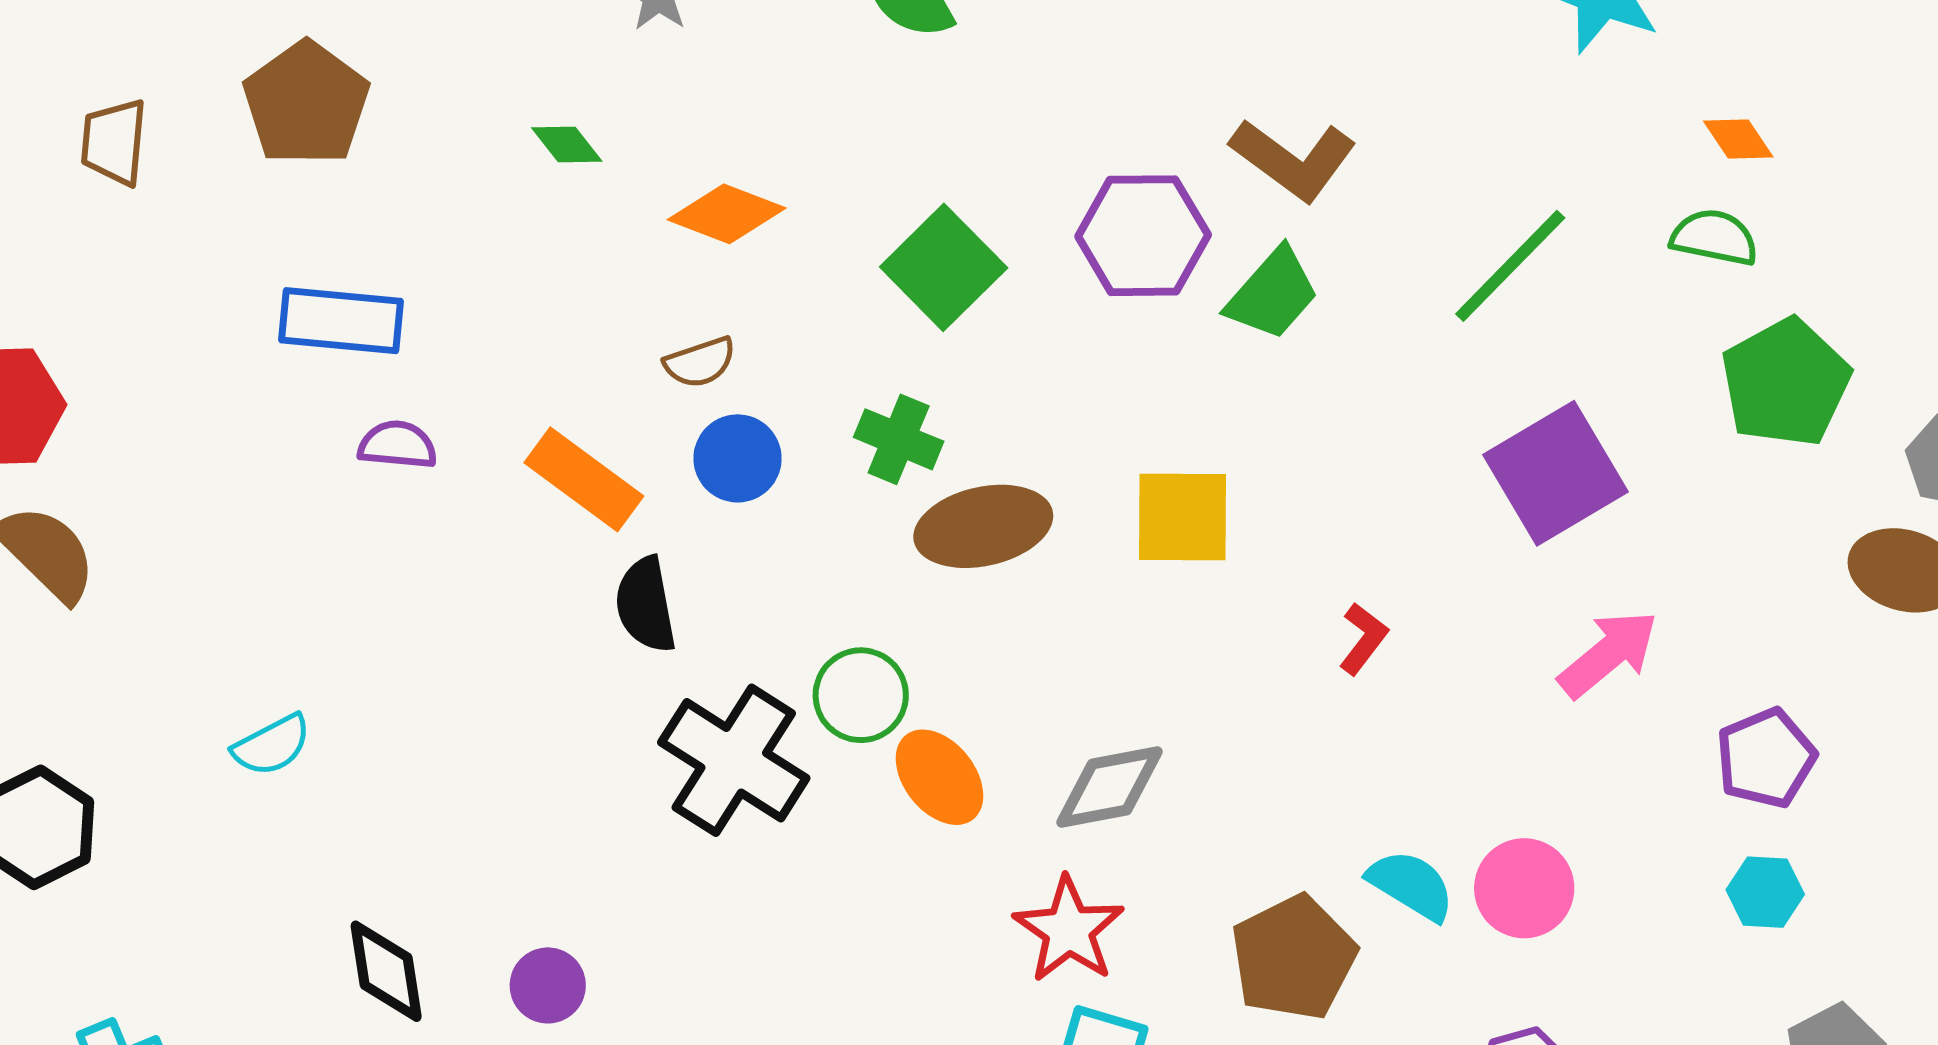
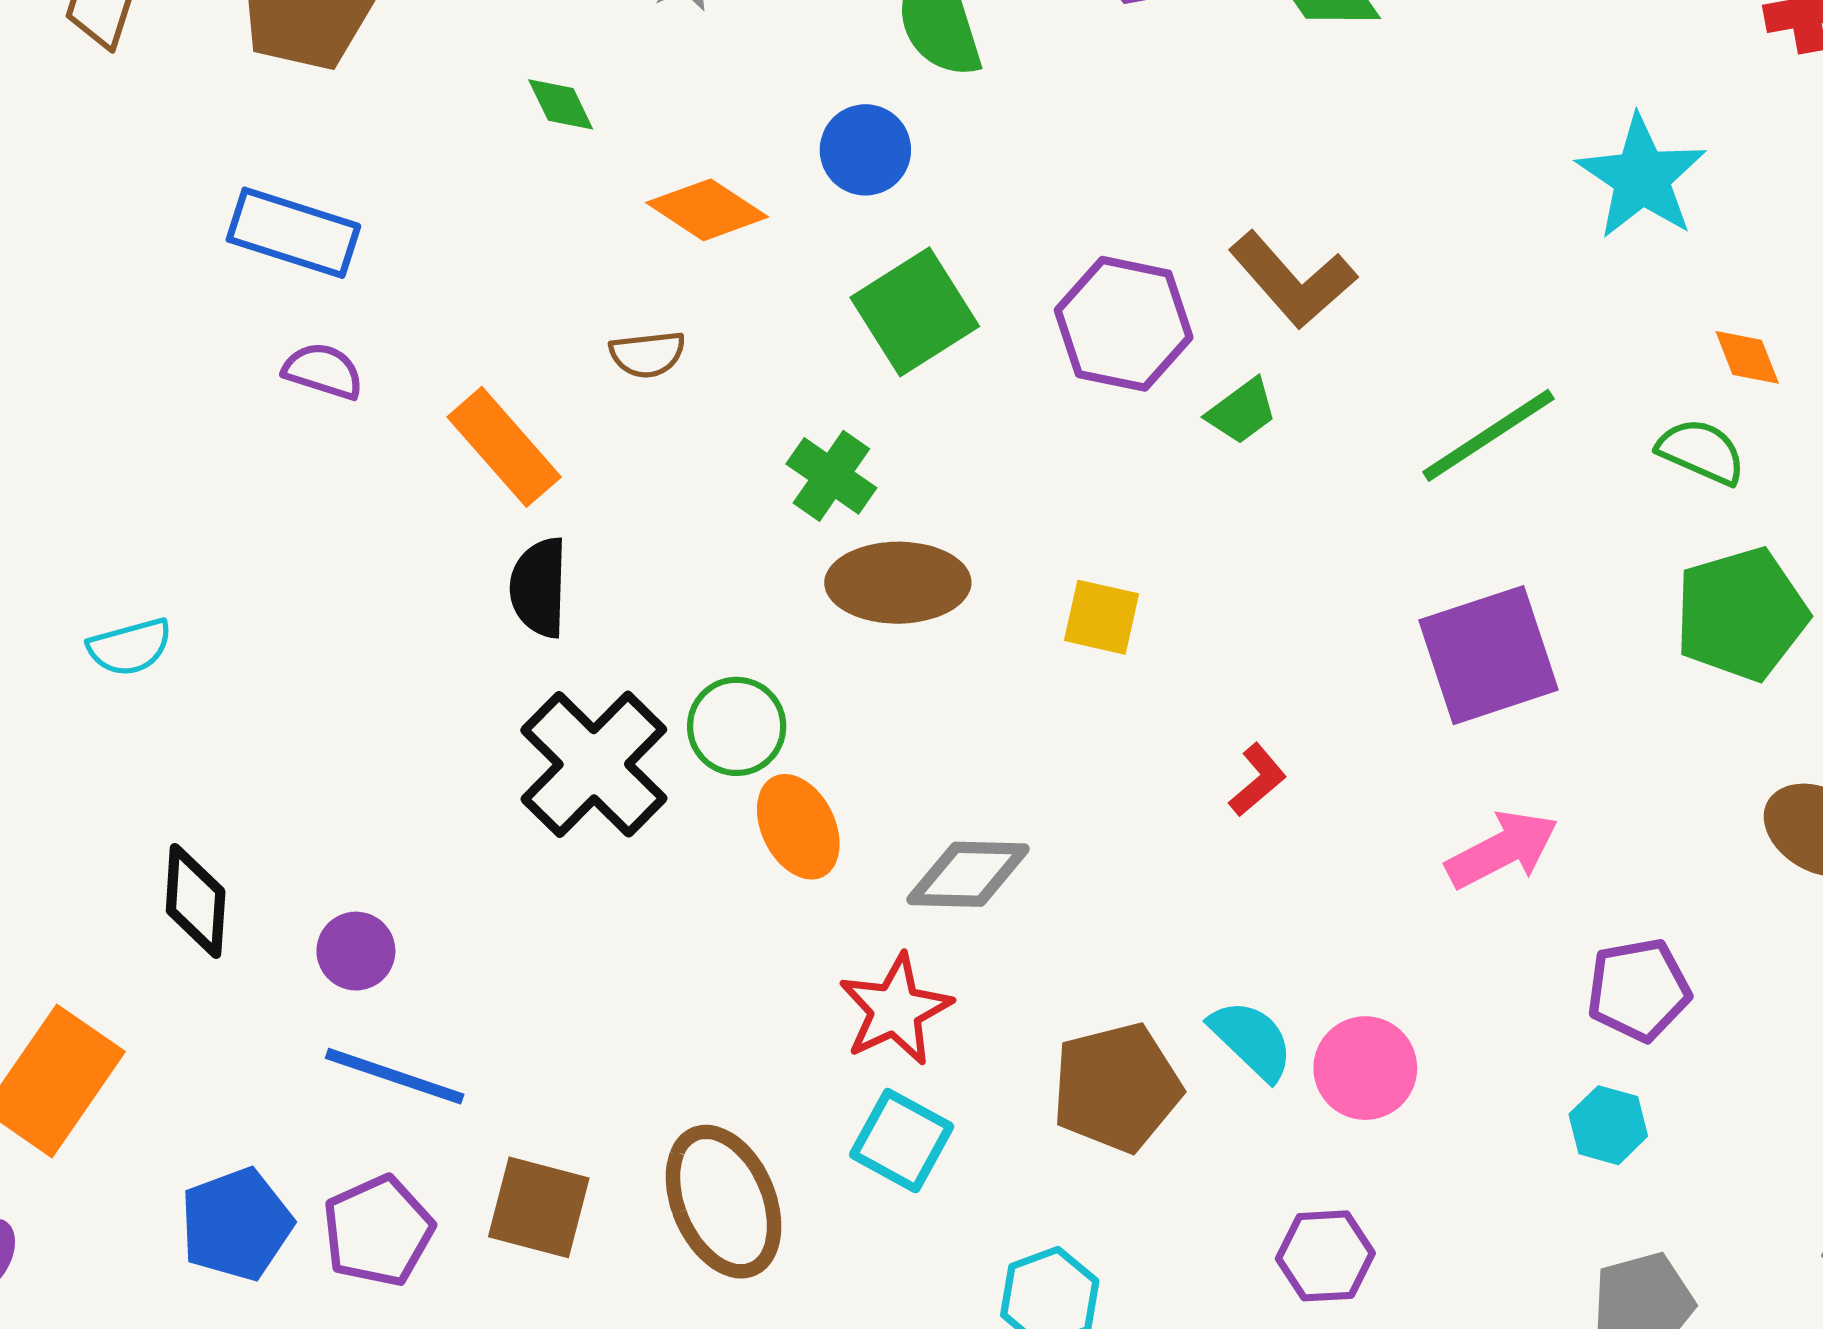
green trapezoid: (1273, 294) -> (1242, 411), size x0.7
blue circle: (738, 458) -> (865, 150), moved
yellow square: (1183, 517) -> (1101, 617), size x0.7

